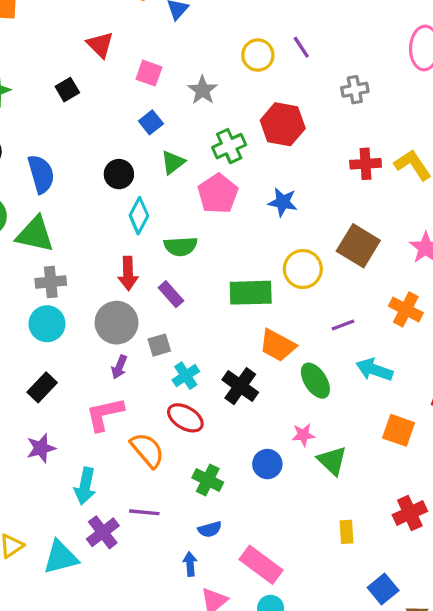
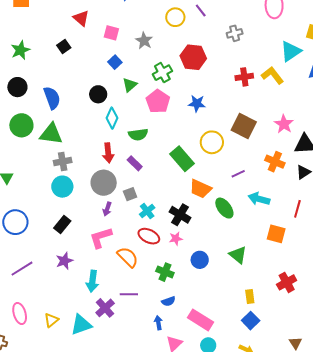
green rectangle: (251, 293) -> (182, 159), turned 55
pink star: (303, 435) -> (176, 239), moved
blue square: (383, 589) -> (251, 321), moved

